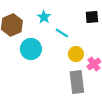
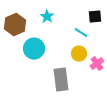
cyan line: (62, 33) -> (81, 33), moved
gray rectangle: (77, 82) -> (61, 80), moved

